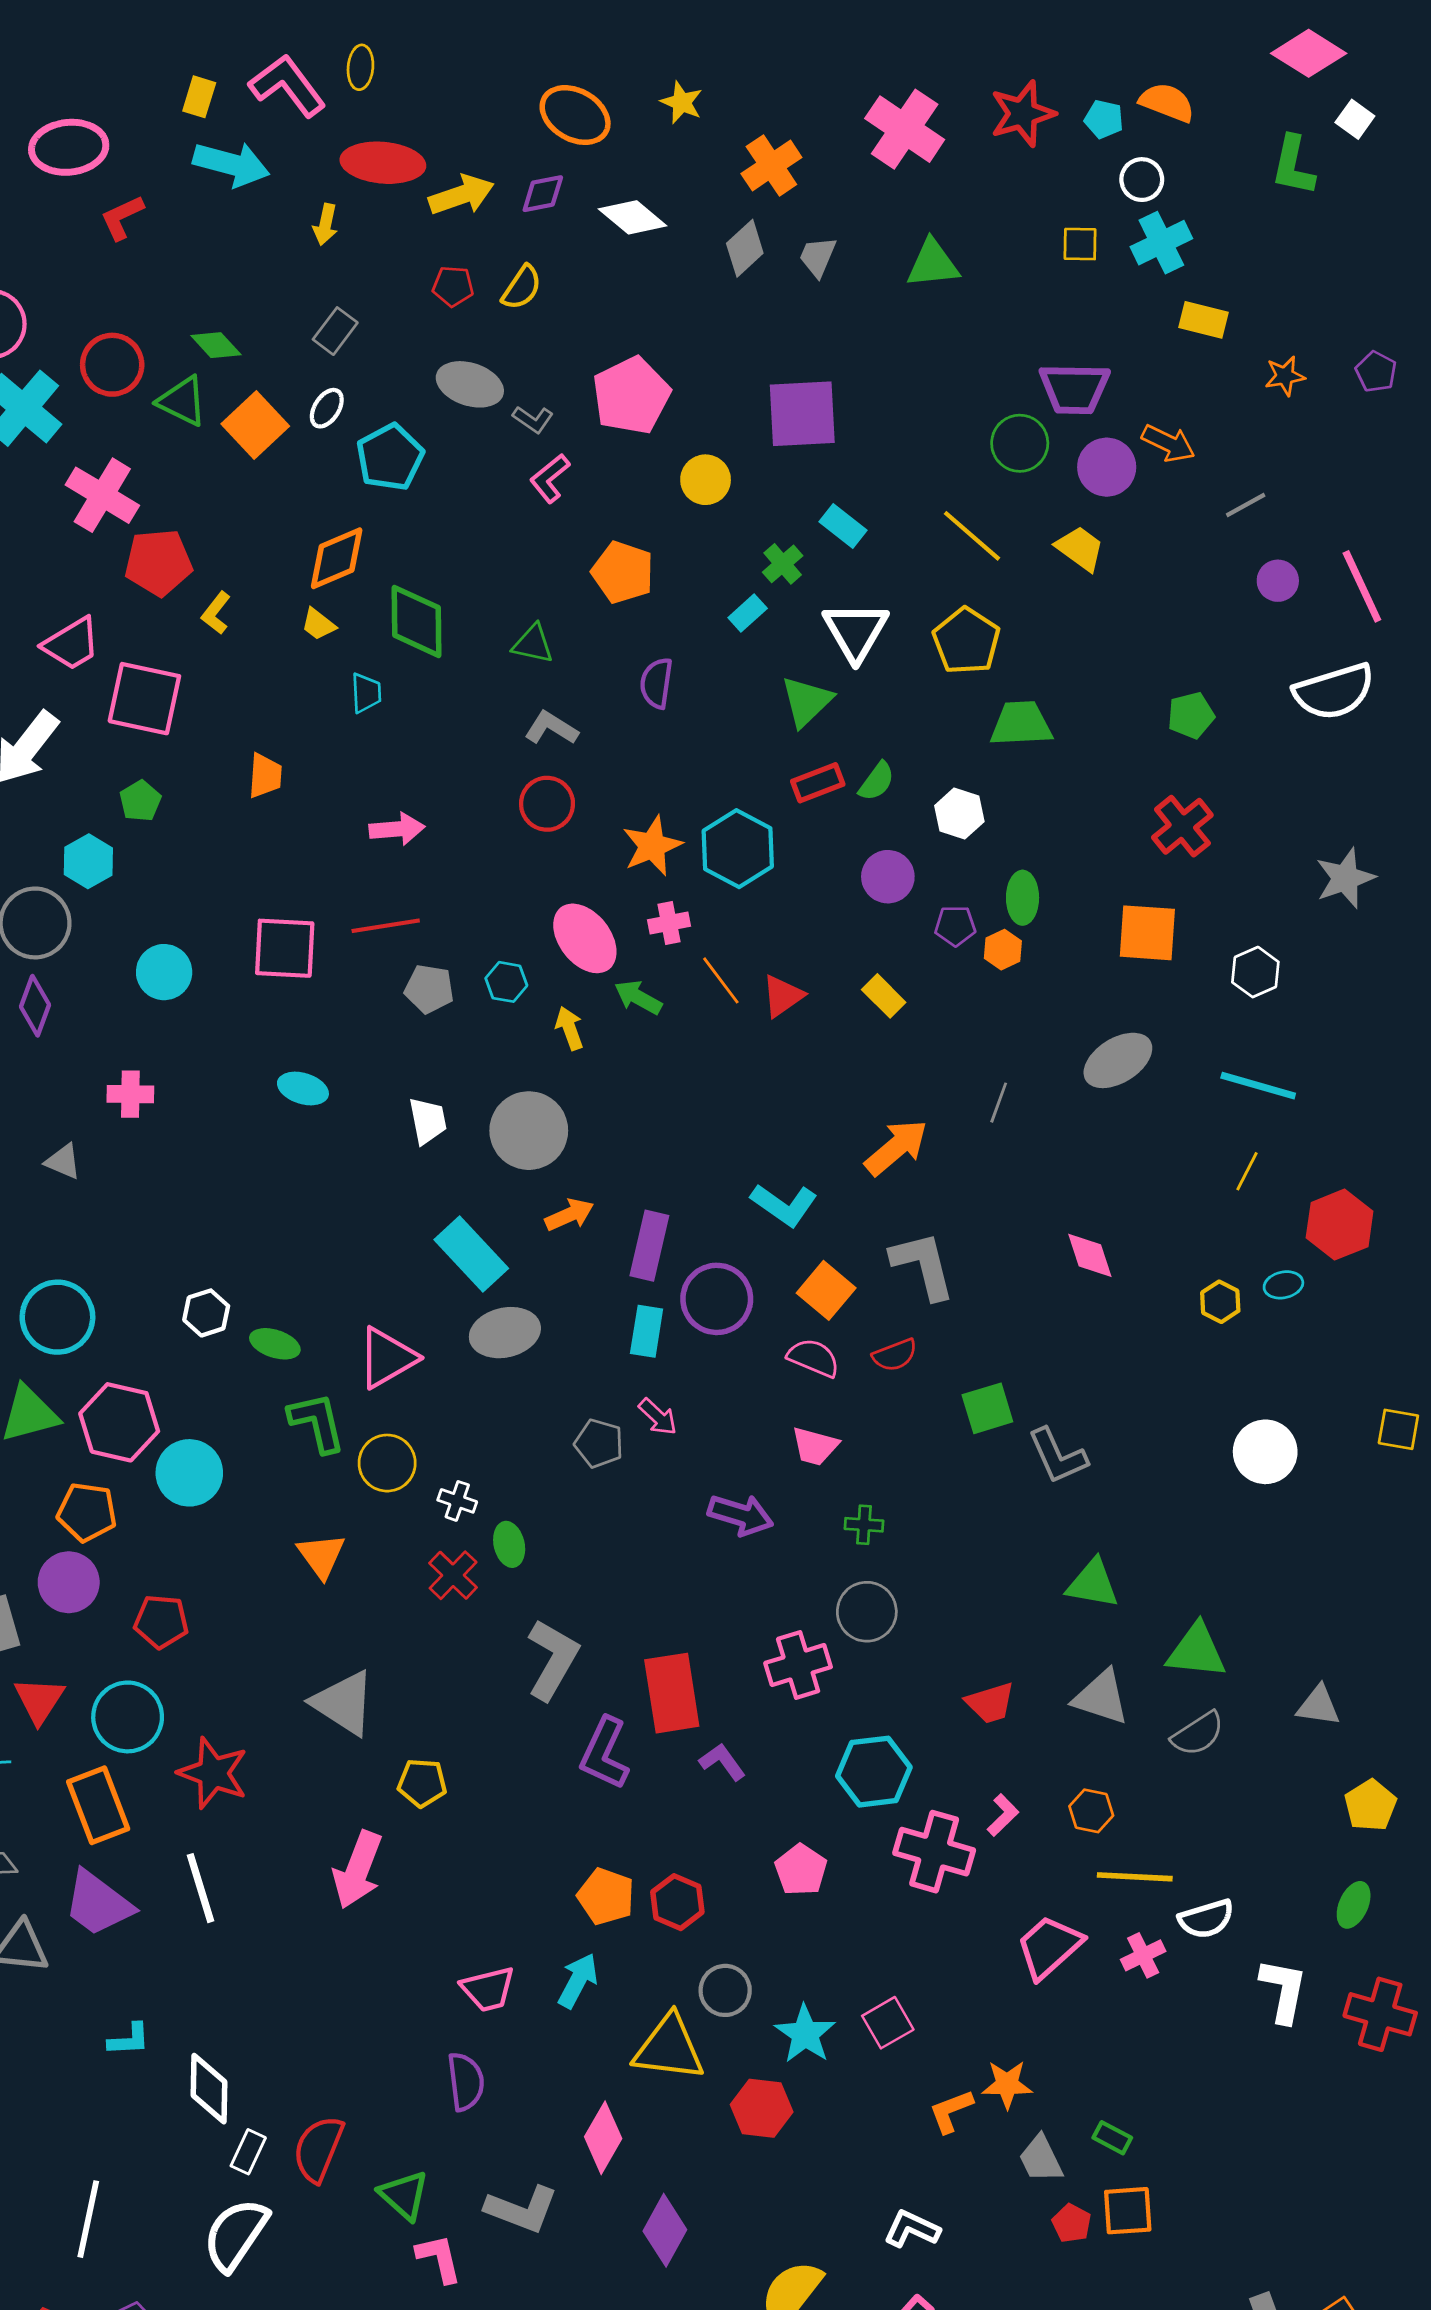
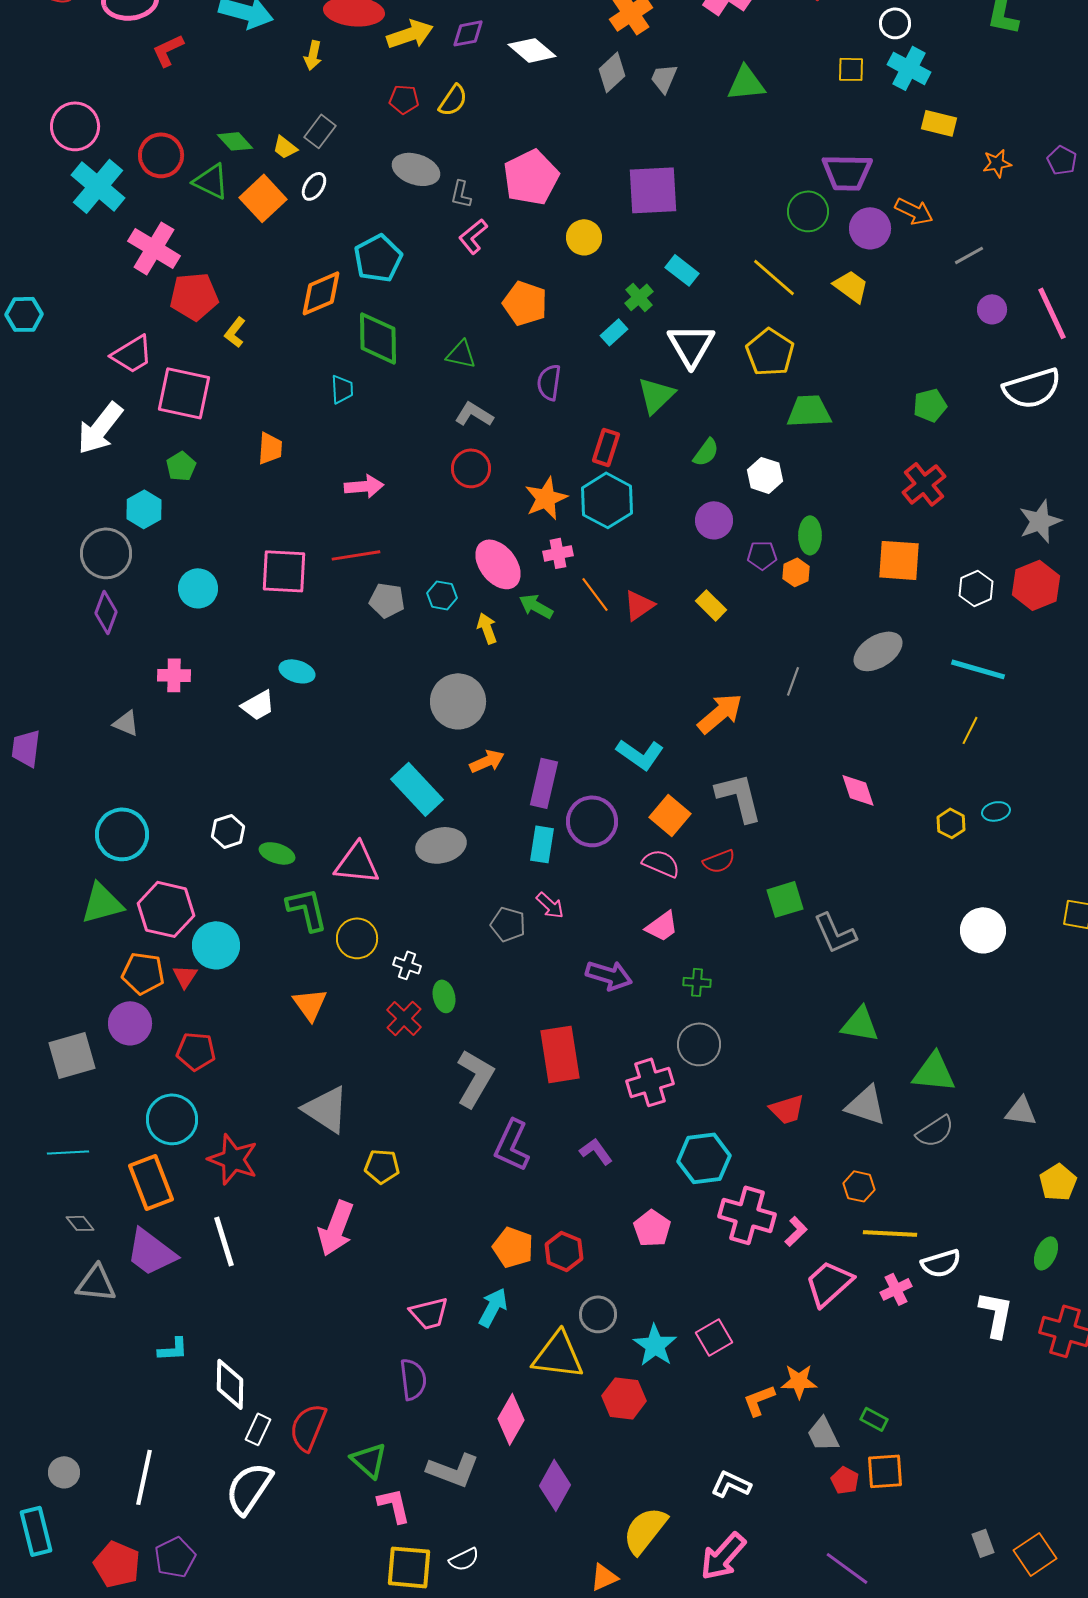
cyan cross: (1161, 243) -> (909, 68), turned -36
gray L-shape: (533, 419) -> (461, 194), turned 68
cyan pentagon: (390, 457) -> (378, 258), moved
yellow trapezoid: (318, 624) -> (285, 147), moved
red rectangle: (818, 783) -> (606, 447), moved, turned -51
white trapezoid: (428, 1121) -> (258, 705), moved, turned 72
red hexagon: (1340, 1225) -> (1036, 585), moved
pink triangle: (387, 1358) -> (357, 863), turned 36
pink trapezoid: (815, 1446) -> (662, 926), turned -51
red rectangle: (672, 1693) -> (560, 1054), moved
red triangle: (39, 1700) -> (185, 976), moved, size x0.7
pink L-shape: (1003, 1815) -> (796, 1231), moved

